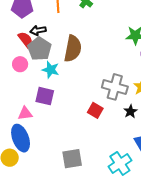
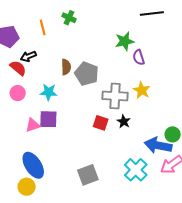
gray pentagon: (39, 49) -> (87, 74), moved
brown semicircle: (73, 49) -> (66, 67), size x0.6
black star: (130, 111) -> (124, 121), moved
pink triangle: (25, 113) -> (33, 125), moved

